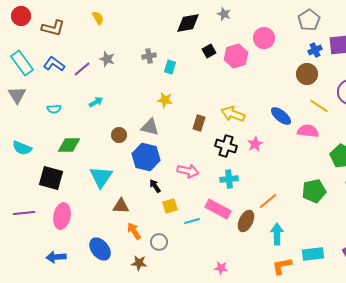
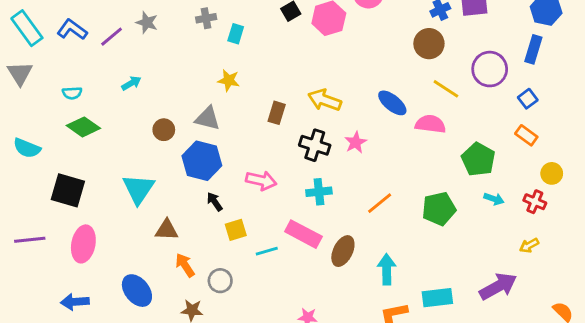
green diamond: (69, 145) -> (83, 127), moved, turned 35
orange line: (268, 201) -> (380, 203), moved

